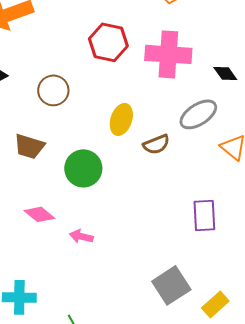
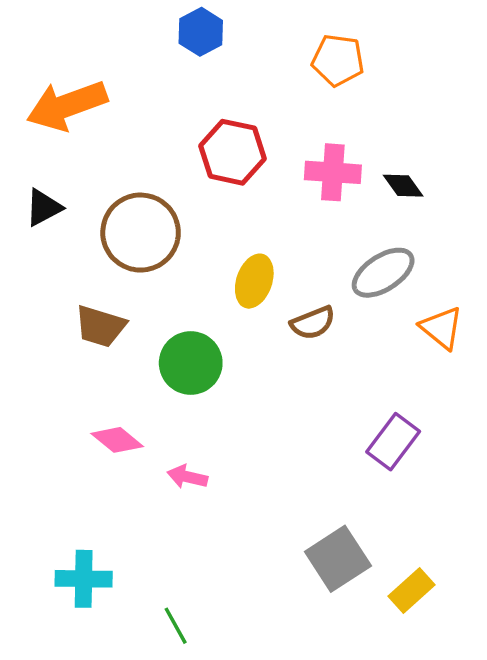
pink cross: (168, 54) -> (333, 172), size x0.7
black diamond: (225, 73) -> (403, 186), moved
brown circle: (53, 90) -> (141, 233), size x1.5
purple rectangle: (204, 215) -> (393, 442), turned 40

